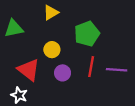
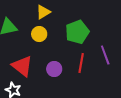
yellow circle: (52, 50) -> (39, 34), moved
purple line: (117, 70) -> (105, 55), moved, turned 66

